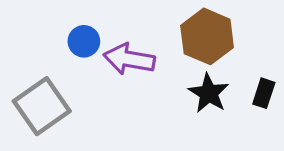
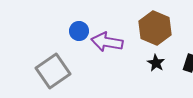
black star: (209, 93) -> (156, 63), size x0.7

